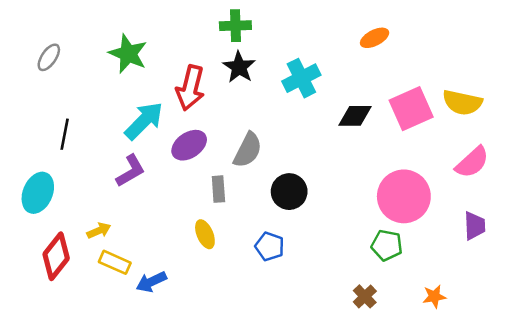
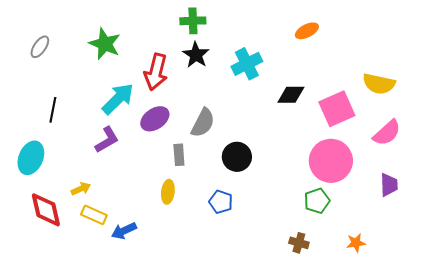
pink square: (411, 109) -> (337, 109), moved
yellow ellipse: (205, 234) -> (168, 192), turned 30
green pentagon: (387, 245) -> (317, 201), turned -30
red diamond: (56, 256) -> (46, 210), turned -51
brown cross: (365, 296) -> (299, 243), turned -30

